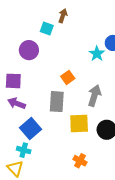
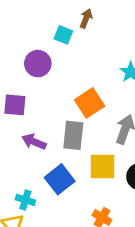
orange square: (68, 77) -> (90, 103), size x1.5
purple arrow: (17, 103) -> (34, 142), moved
blue square: (31, 129) -> (60, 179), moved

